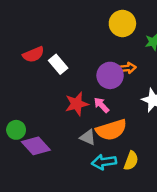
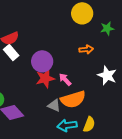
white rectangle: (58, 64) -> (11, 52), moved
purple circle: (110, 75) -> (42, 61), moved

